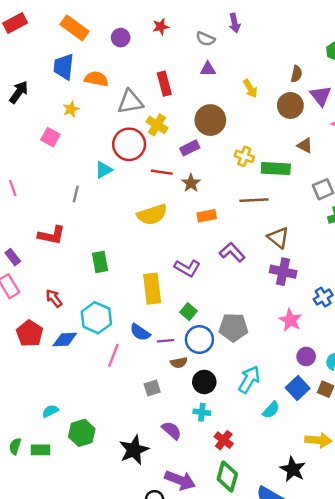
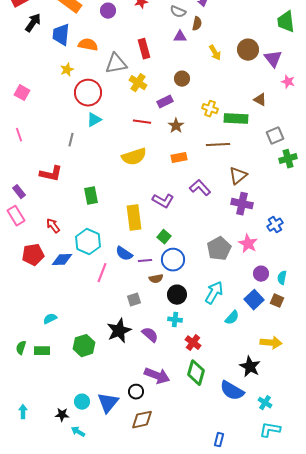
brown semicircle: (296, 74) -> (197, 24), moved
black arrow: (19, 92) -> (33, 23), moved
brown circle: (290, 105) -> (248, 50), moved
brown circle: (210, 120) -> (182, 79), size x0.6
pink square: (50, 137) -> (22, 93), moved
red circle: (129, 144) -> (88, 93), moved
brown star: (191, 183) -> (176, 126), moved
brown triangle: (278, 238) -> (238, 176), turned 42
gray pentagon: (233, 327) -> (219, 249), moved, turned -30
red pentagon: (30, 333) -> (33, 255), turned 30
green hexagon: (82, 433) -> (84, 346), moved
black star: (134, 450) -> (119, 331), moved

